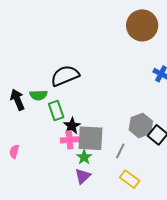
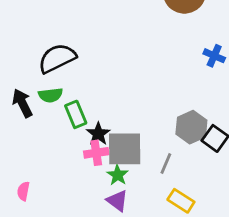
black semicircle: (65, 76) -> (57, 58), moved
pink semicircle: (14, 152) -> (23, 191), moved
purple triangle: (83, 176) -> (117, 201), turned -36

